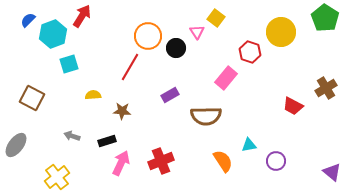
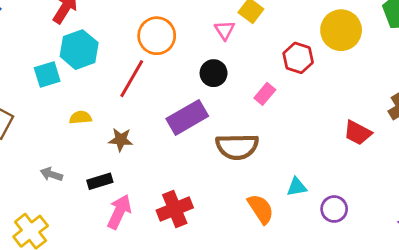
cyan hexagon: (53, 34) -> (79, 50), moved
black circle: (176, 48) -> (214, 73), moved
pink rectangle: (226, 78) -> (265, 94), size x0.7
purple rectangle: (170, 95) -> (187, 117), size x1.6

